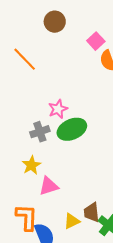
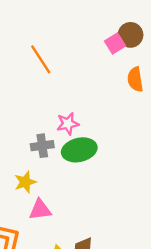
brown circle: (55, 22) -> (130, 35), moved
pink square: (96, 41) -> (115, 43), moved

